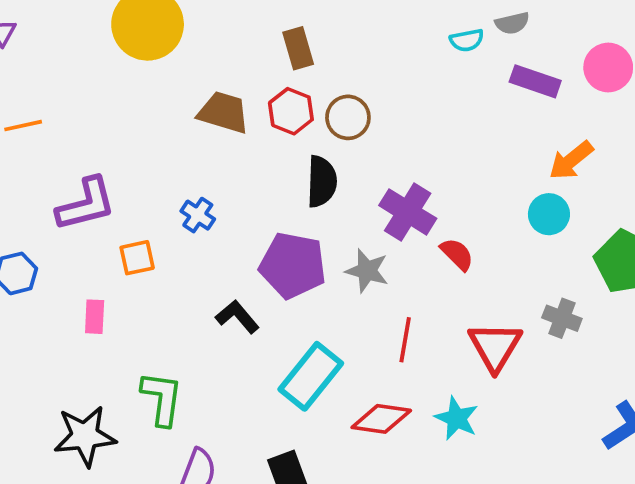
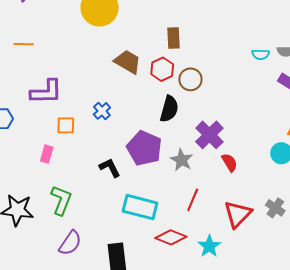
pink rectangle: (95, 317) -> (47, 154), moved
cyan rectangle: (311, 376) -> (140, 207), turned 52

